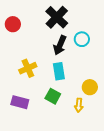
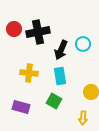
black cross: (57, 17) -> (38, 32), moved, turned 35
yellow cross: (28, 68) -> (29, 73), turned 30
yellow arrow: (79, 105) -> (83, 118), moved

